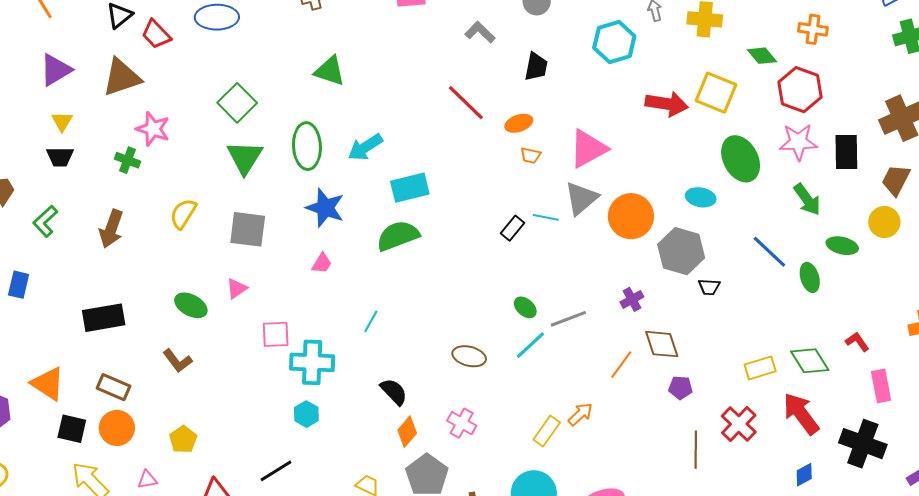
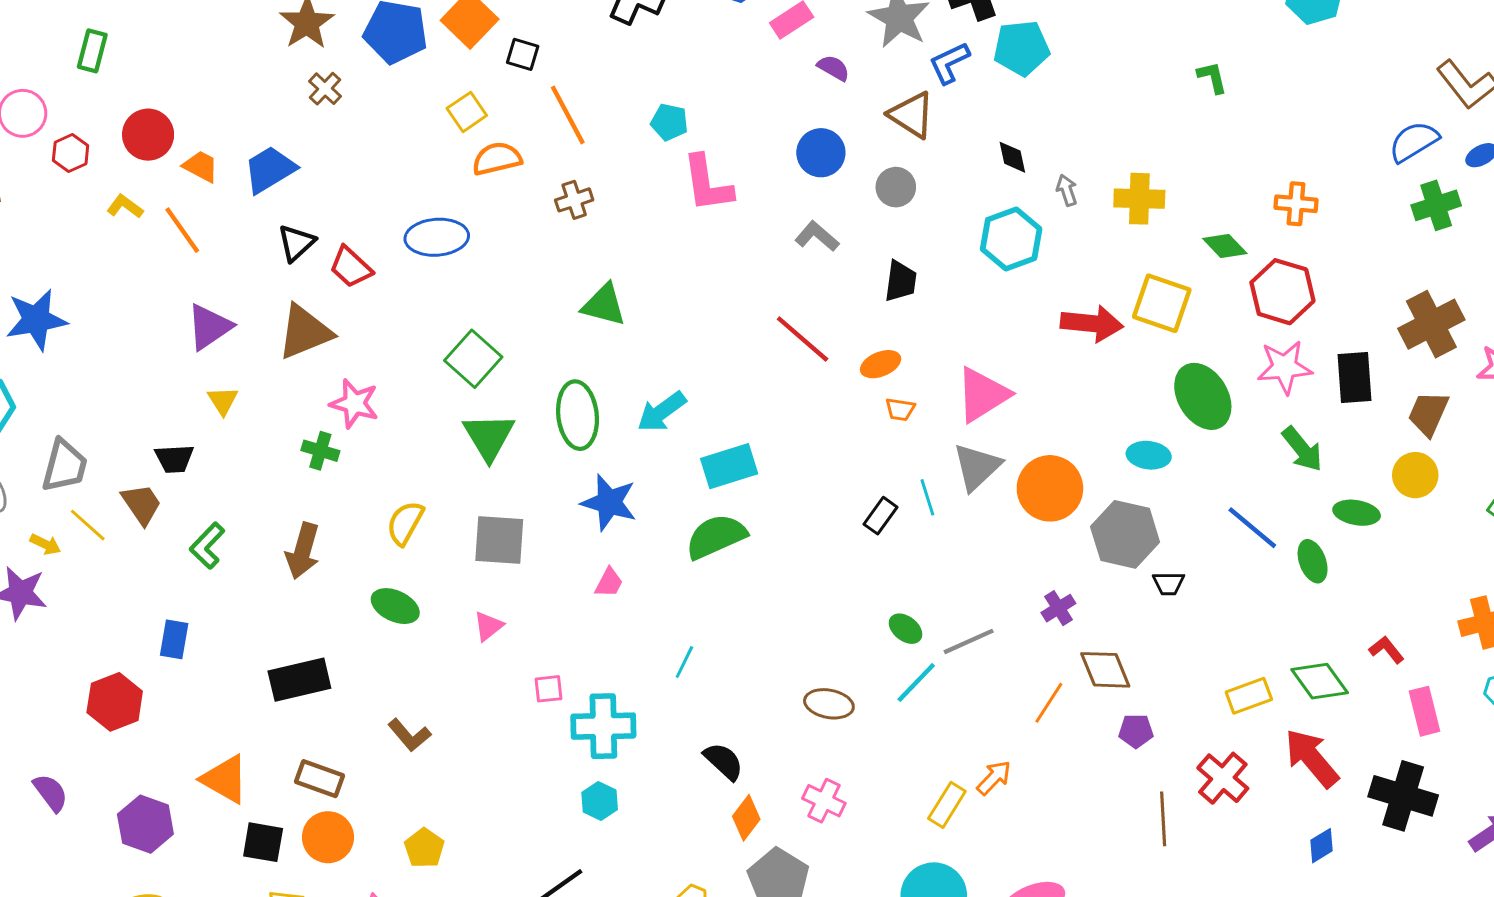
black trapezoid: (60, 157) -> (174, 459), moved
cyan line: (546, 217) -> (927, 497), turned 65
green ellipse: (191, 305) -> (395, 606), moved
pink square: (276, 334) -> (548, 689), size x0.7

